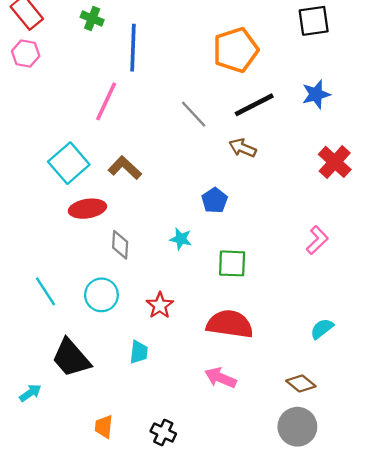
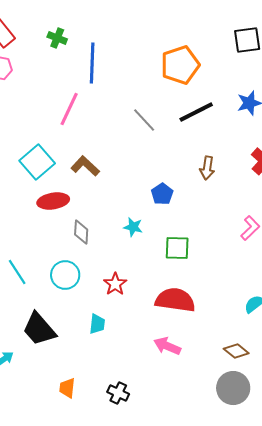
brown arrow: (243, 148) -> (207, 168), moved, turned -105

